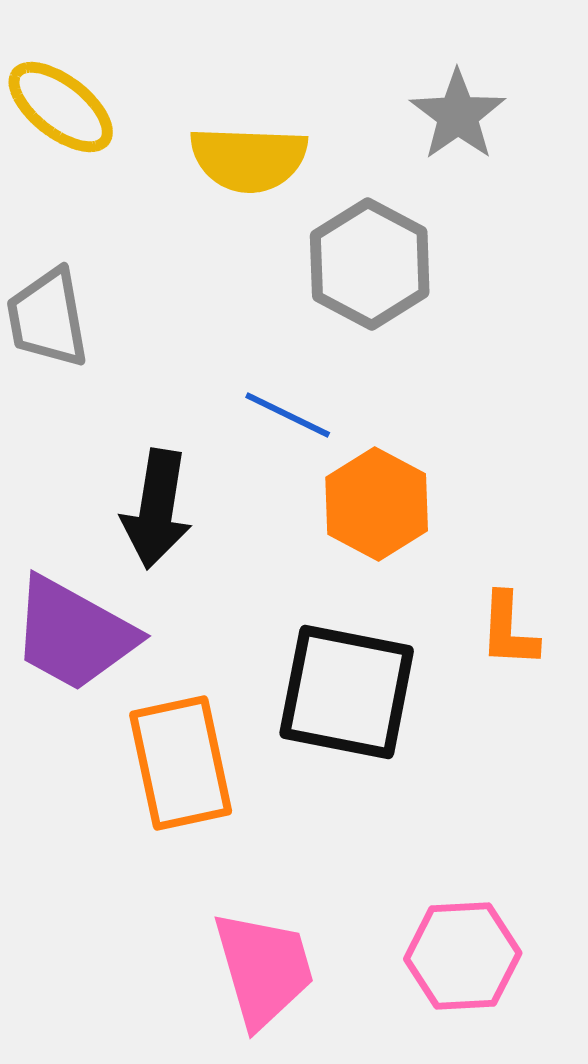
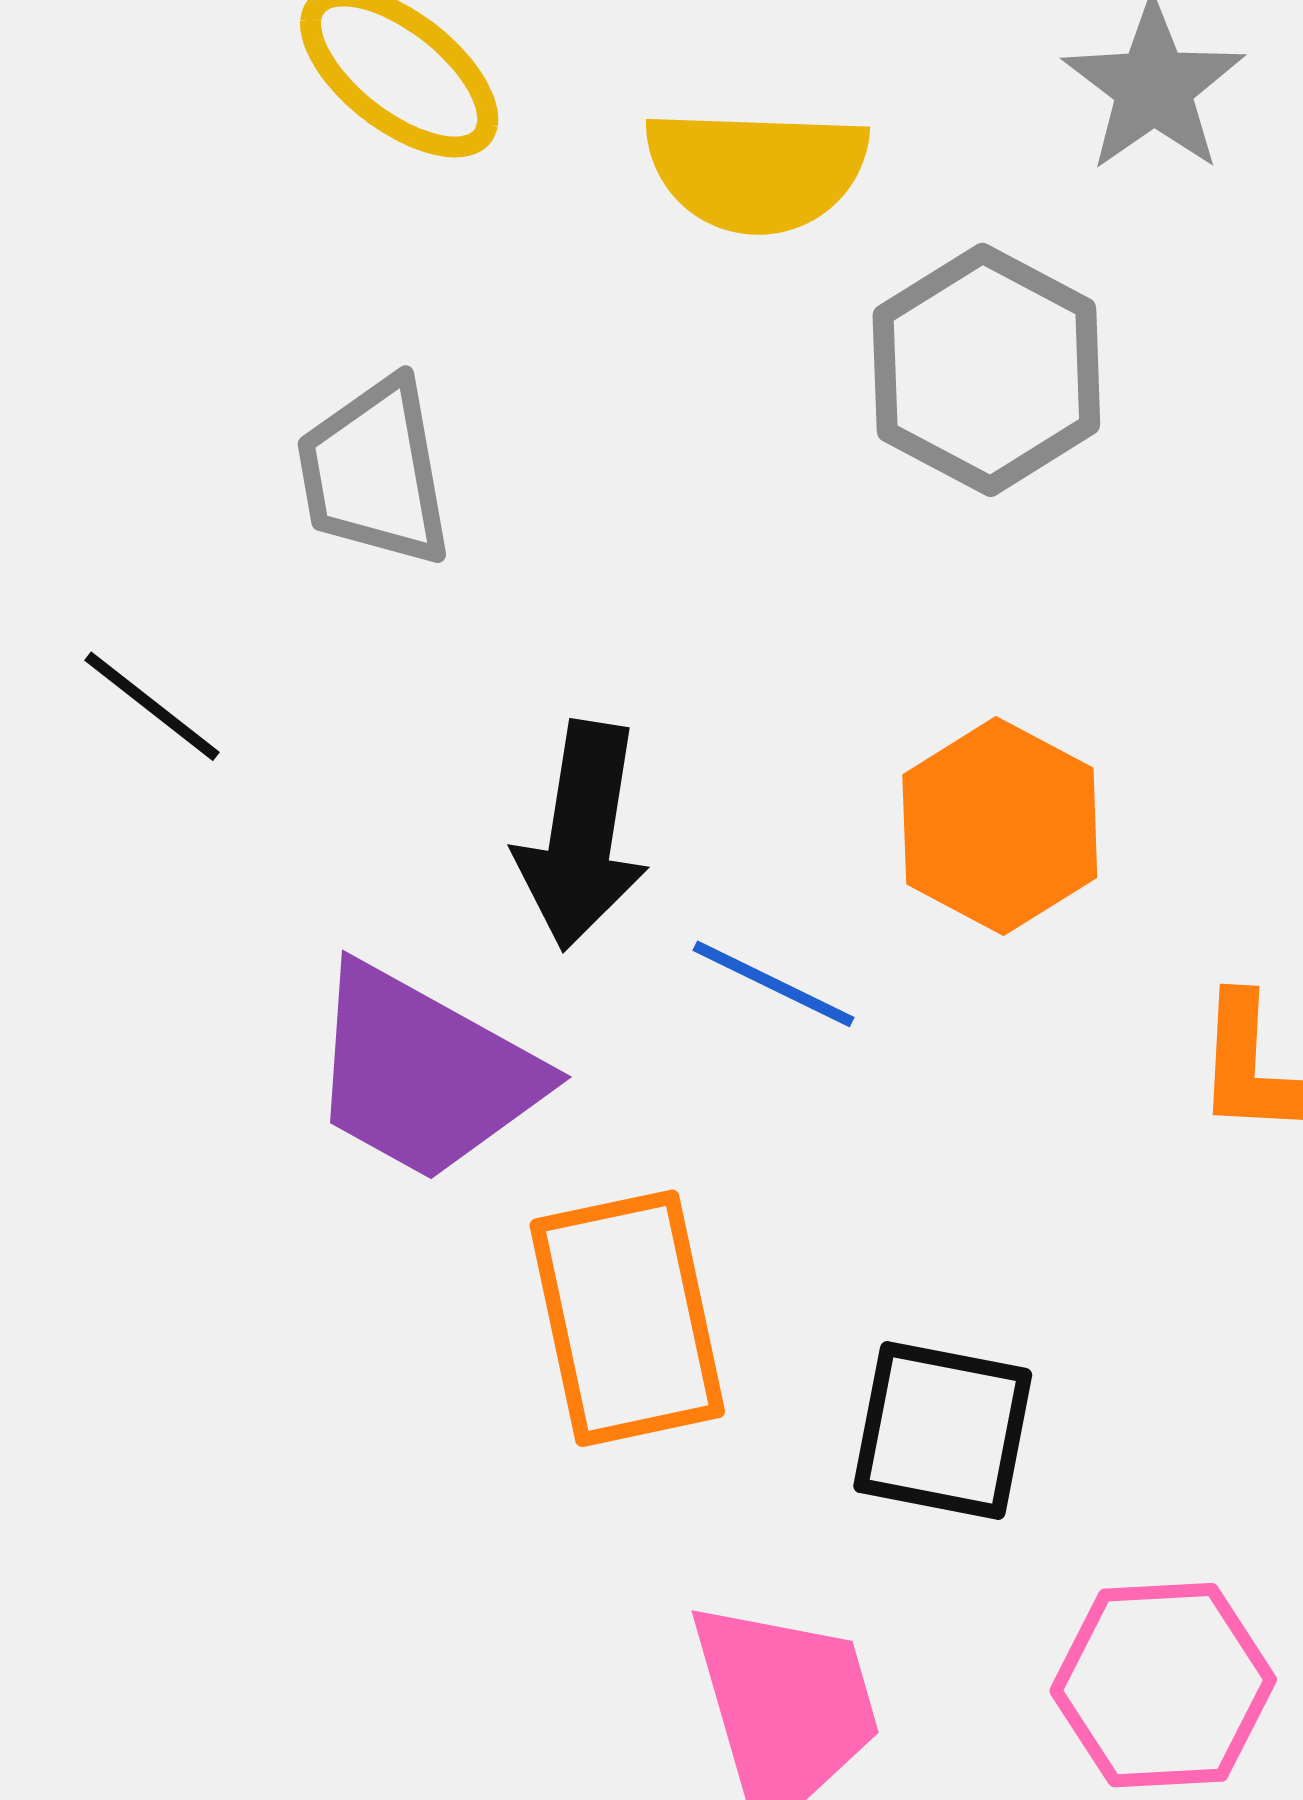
blue line: (288, 415) -> (774, 984), moved
black square: (347, 692) -> (943, 1430), moved, size x0.7

